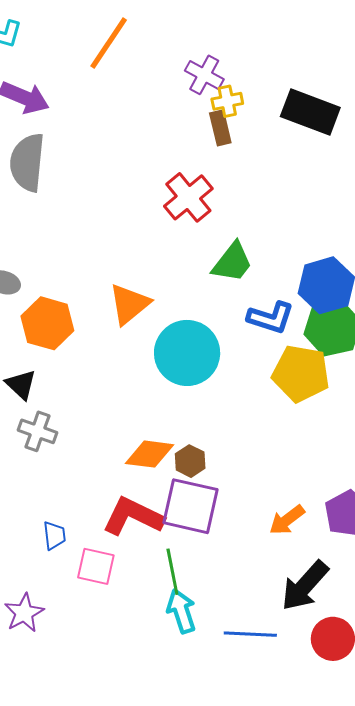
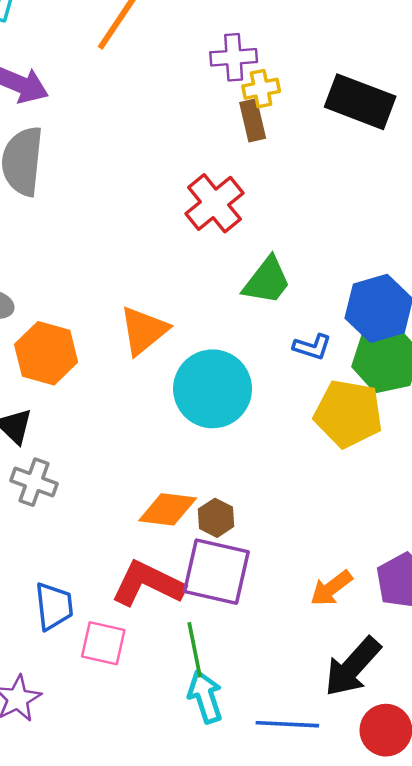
purple cross: (204, 75) -> (234, 57), turned -33
blue L-shape: (271, 318) -> (312, 347), size x0.7
blue trapezoid: (54, 535) -> (54, 606), size x1.4

